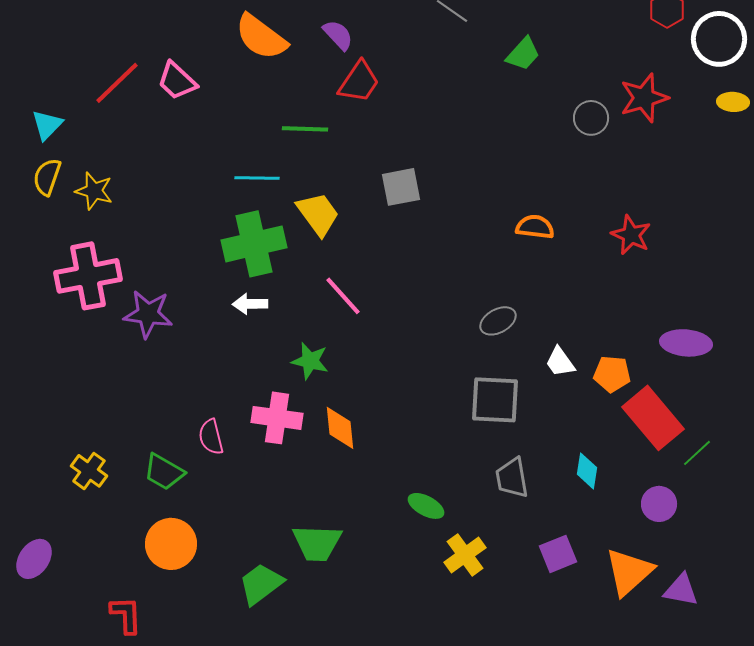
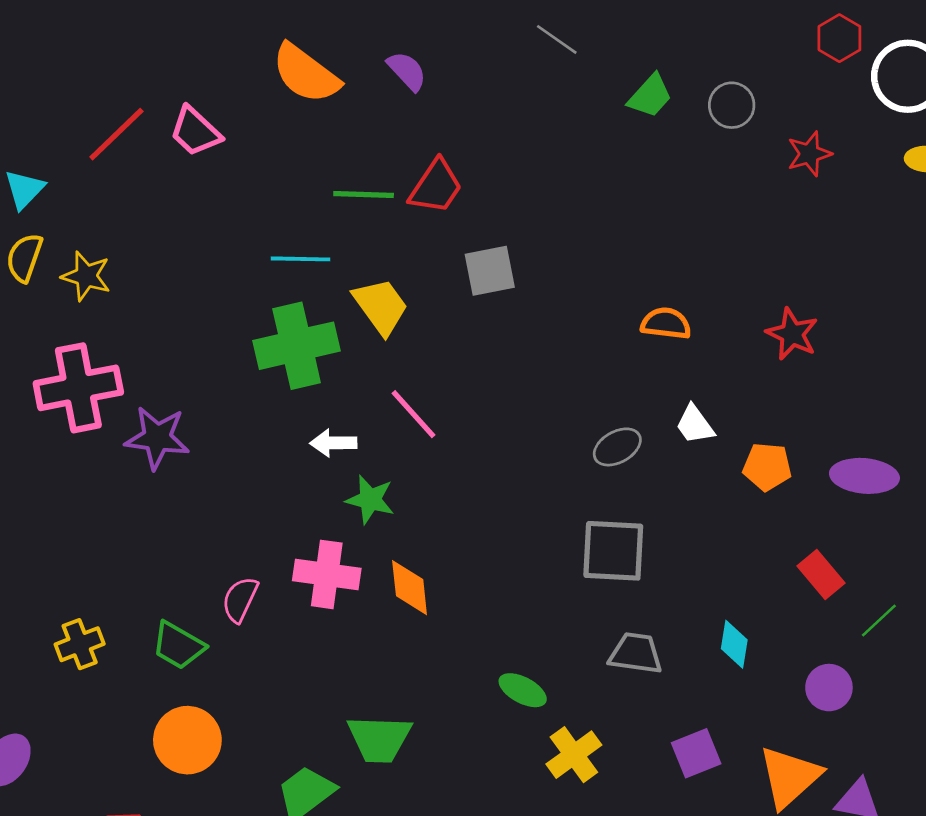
red trapezoid: (359, 82) -> (436, 187), moved
red star: (644, 98) -> (809, 154), size x0.7
gray circle: (591, 118) -> (732, 105), moved
white arrow: (250, 304) -> (333, 443), moved
white trapezoid: (560, 362) -> (695, 425), moved
orange pentagon: (612, 374) -> (767, 467), moved
red rectangle: (653, 418) -> (821, 574), size x0.6
pink semicircle: (211, 437) -> (240, 599), turned 39
yellow cross: (89, 471) -> (80, 644), turned 33
gray trapezoid: (512, 478) -> (636, 653), turned 108

